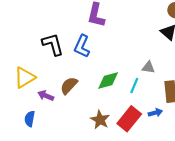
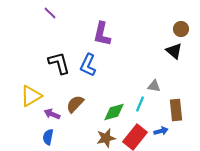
green diamond: (108, 80) -> (114, 112), moved
blue semicircle: (30, 119) -> (48, 137), moved
brown star: (100, 120) -> (106, 138), turned 30

